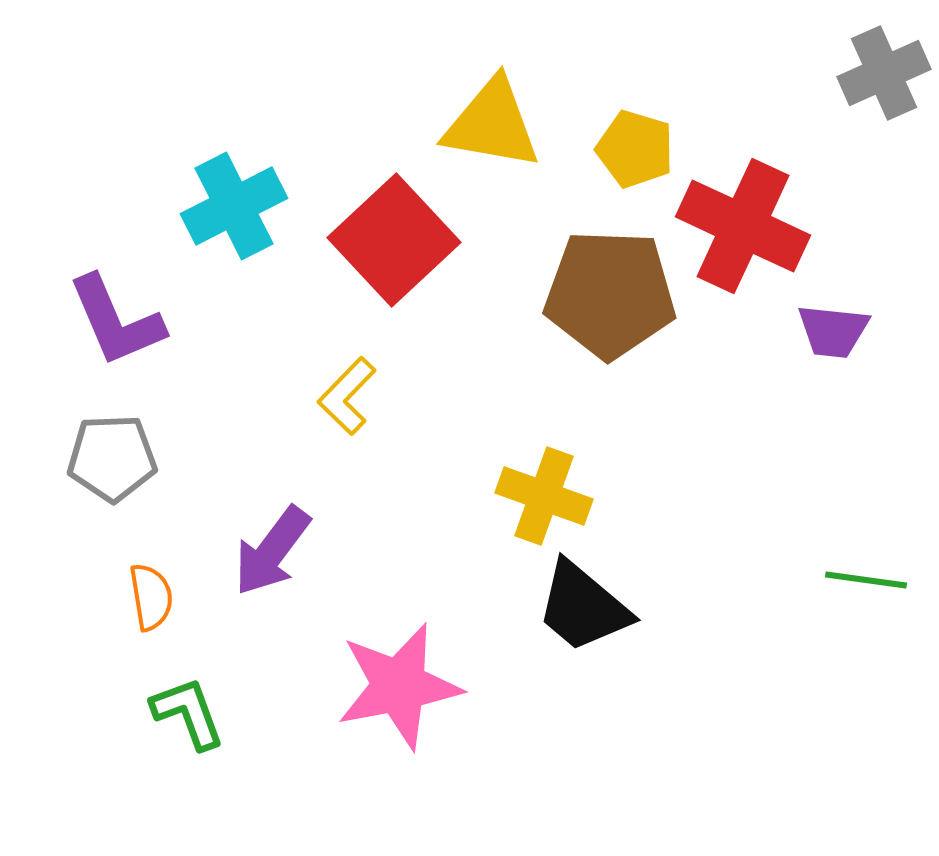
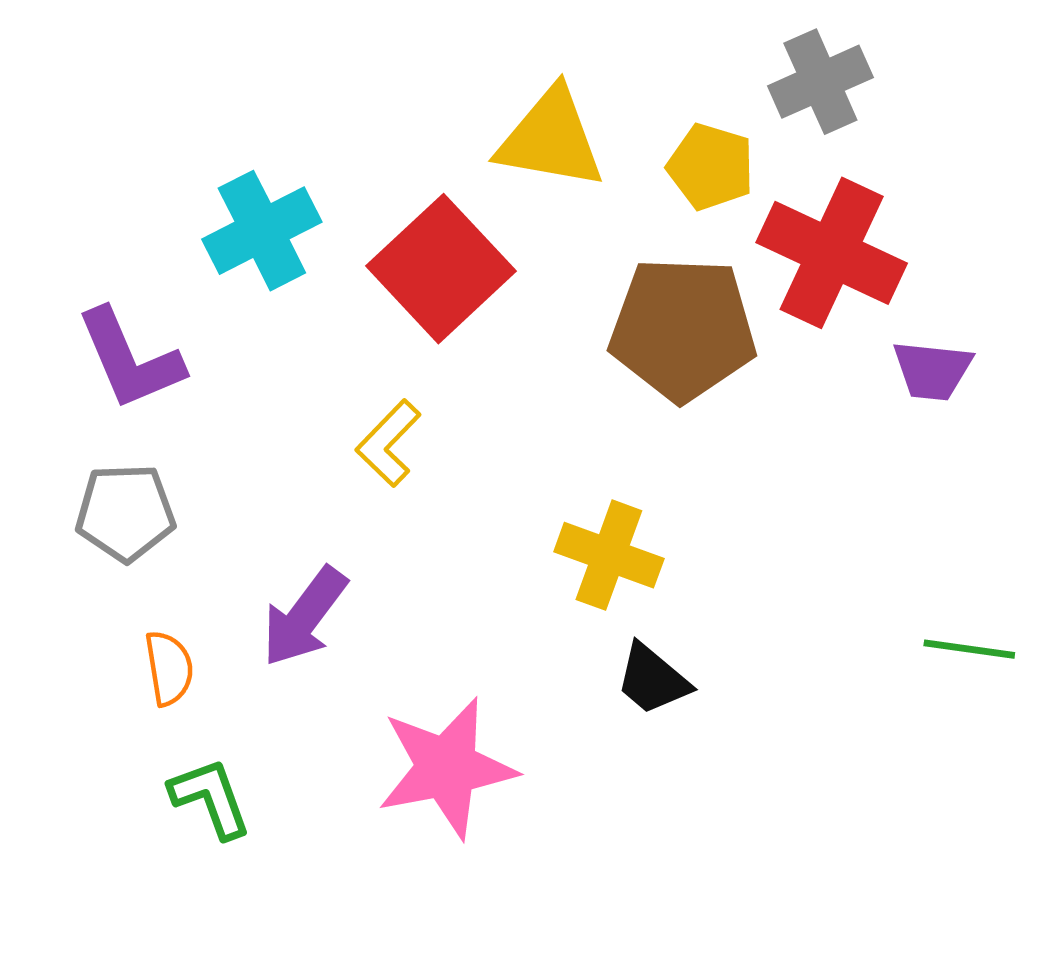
gray cross: (884, 73) -> (820, 82), moved
black trapezoid: (583, 607) -> (653, 679), size x0.7

